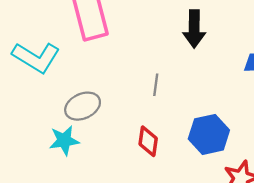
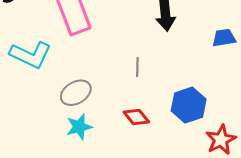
cyan star: (64, 141) -> (79, 127), moved
red diamond: (148, 141) -> (136, 117), turned -40

